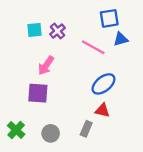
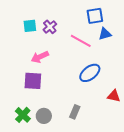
pink arrow: (46, 66) -> (40, 57), turned 30
red triangle: (102, 110) -> (114, 96), moved
green cross: (16, 130) -> (23, 115), moved

